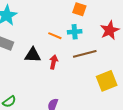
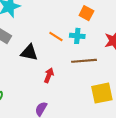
red arrow: (53, 62) -> (49, 75), moved

